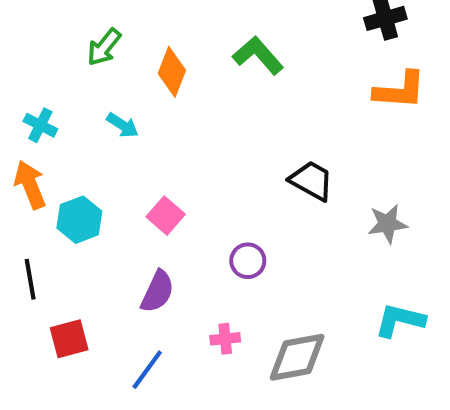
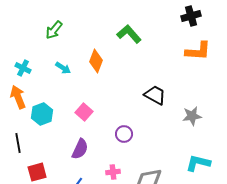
orange diamond: (172, 72) -> (96, 61), moved

